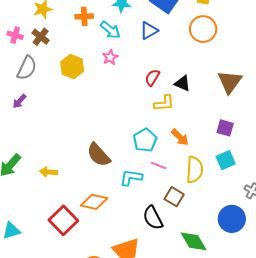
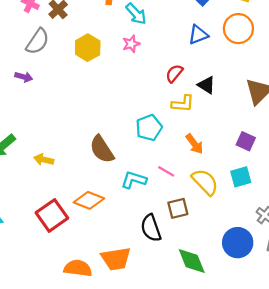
blue triangle: (149, 31) -> (198, 35), moved
purple arrow: (19, 101) -> (24, 77), turned -126
cyan pentagon: (145, 140) -> (149, 128), moved
yellow semicircle: (195, 170) -> (205, 182), turned -56
brown square: (174, 197) -> (178, 208), turned 36

